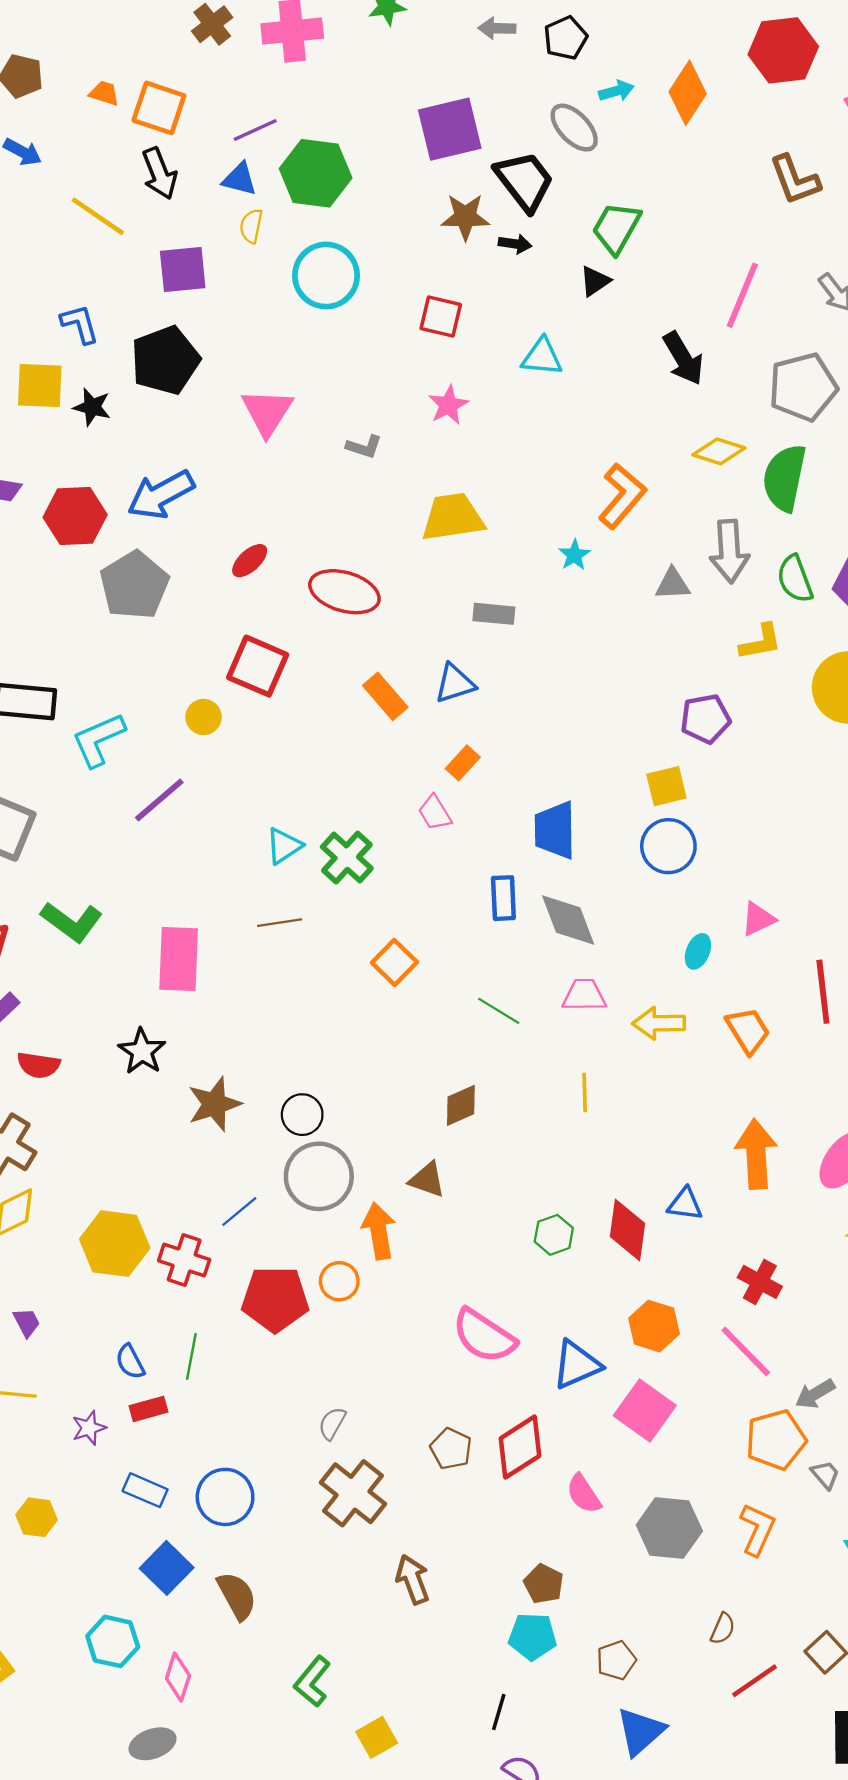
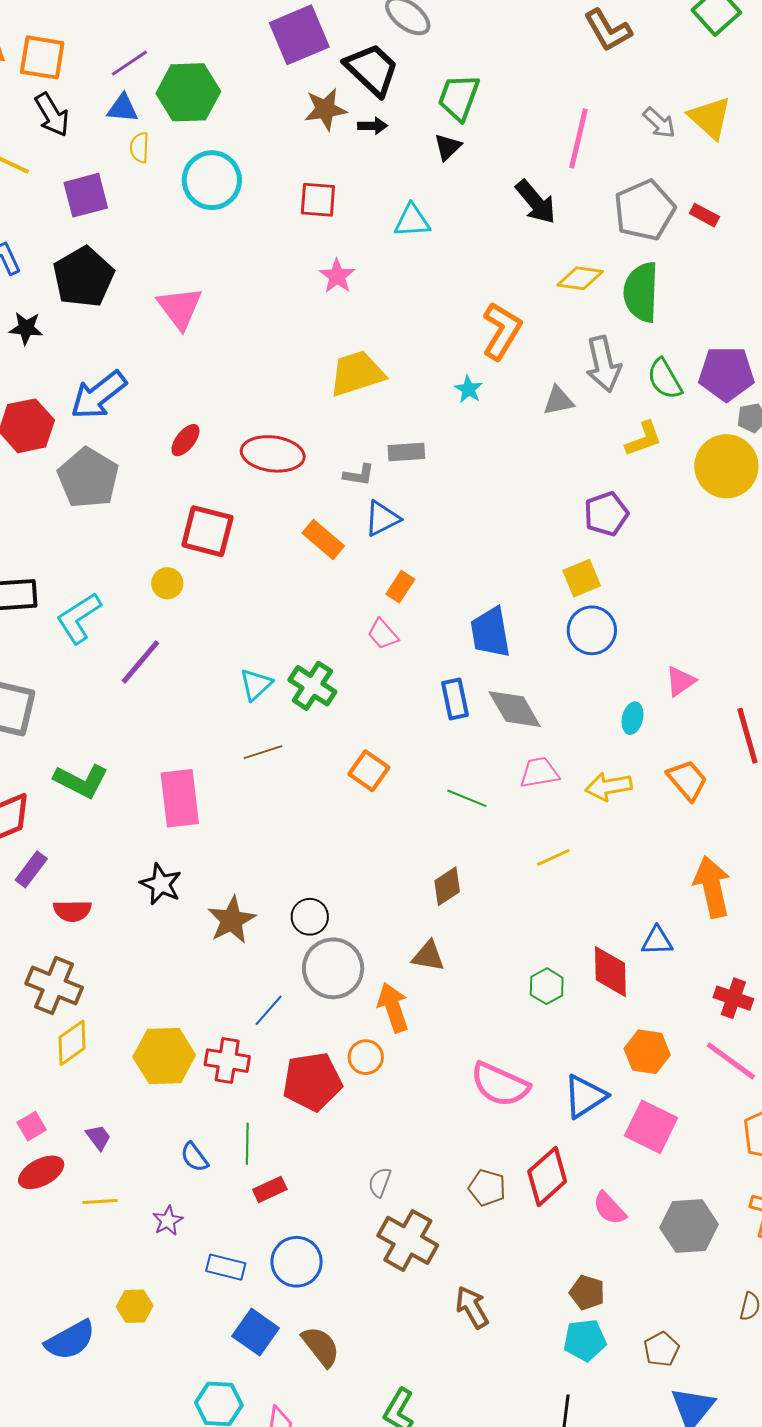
gray L-shape: (364, 447) -> (359, 475), moved
yellow line: (585, 1093) -> (553, 857), turned 76
red rectangle: (148, 1409) -> (270, 1189), moved

